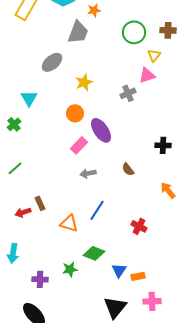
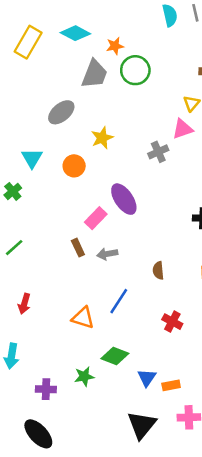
green circle: (134, 32) -> (135, 70), moved
orange circle: (75, 113) -> (74, 166), moved
brown semicircle: (128, 169) -> (158, 271), moved, turned 32
brown rectangle: (40, 203) -> (78, 248), moved
red arrow: (23, 212) -> (24, 304), turned -56

